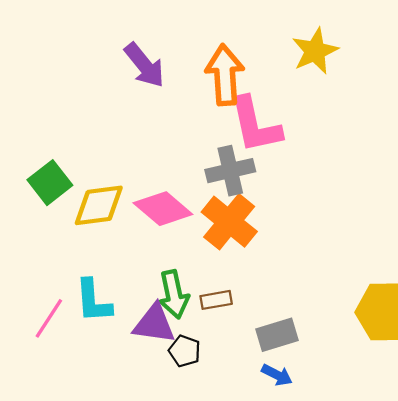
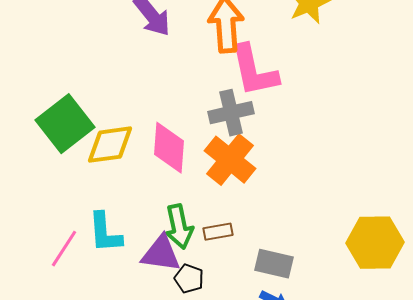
green square: (50, 183) -> (65, 124), size x1.4
pink diamond: (163, 209) -> (169, 148), turned 54
gray rectangle: (277, 335) -> (274, 264), turned 30

